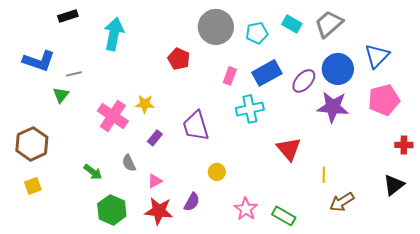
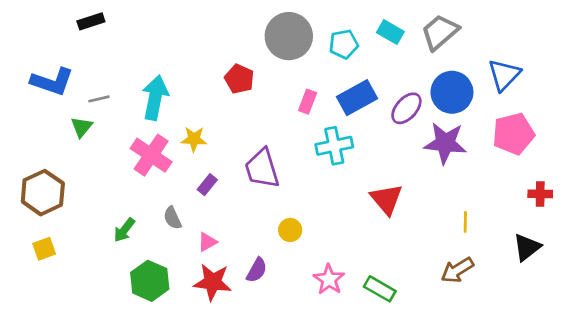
cyan arrow: (114, 34) -> (155, 98), moved
green arrow: (93, 172) -> (124, 230), turned 90
yellow line: (324, 175) -> (465, 222), moved

